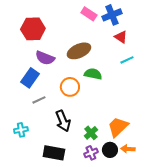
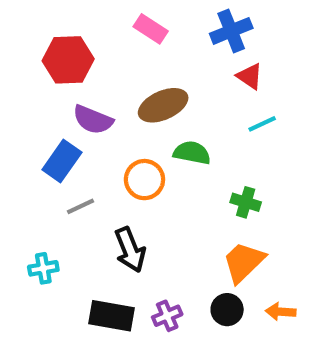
pink rectangle: (89, 14) -> (151, 29), moved
green cross: (91, 133) -> (246, 202), moved, turned -32
orange arrow: (128, 149) -> (281, 312), moved
purple cross: (91, 153) -> (167, 316), moved

